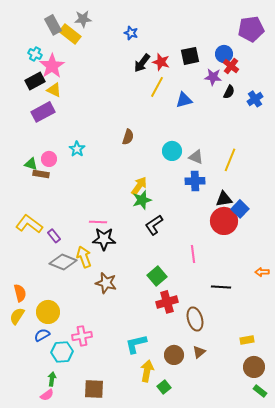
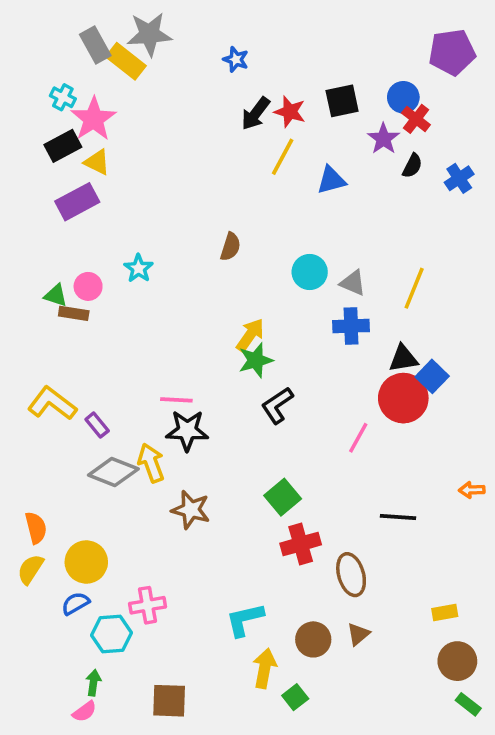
gray star: (83, 19) -> (149, 34), size x1.4
purple star: (213, 77) -> (383, 139), turned 30
pink line: (193, 254) -> (358, 438), moved, turned 36

